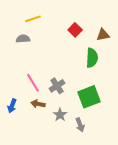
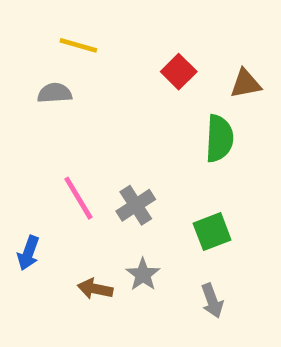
yellow line: (33, 19) -> (78, 45), turned 35
green square: (89, 97) -> (212, 232), size x0.7
brown arrow: (38, 104) -> (95, 289), moved
gray arrow: (80, 125) -> (212, 301), moved

